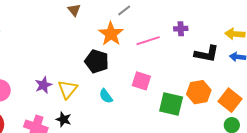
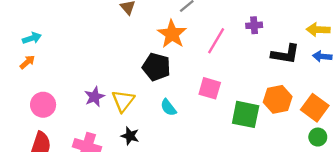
pink line: (148, 41) -> (216, 41), turned -40
black star: (64, 119) -> (130, 136), moved

